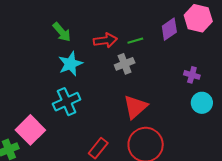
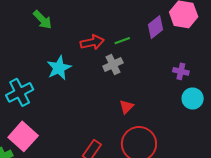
green arrow: (62, 32) -> (43, 20), moved
cyan cross: (67, 102) -> (20, 92), moved
red triangle: (135, 107) -> (126, 107), size x0.6

